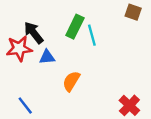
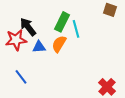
orange semicircle: (71, 81) -> (59, 44), moved
blue line: (25, 105) -> (21, 77), moved

